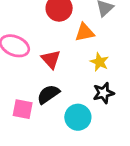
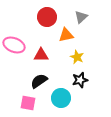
red triangle: (51, 59) -> (41, 55), turned -49
pink square: (23, 109) -> (28, 103), moved

